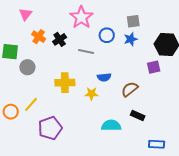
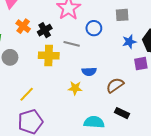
blue star: (131, 39) -> (129, 42), moved
yellow cross: (65, 83) -> (49, 55), moved
yellow line: (31, 104) -> (27, 94), moved

